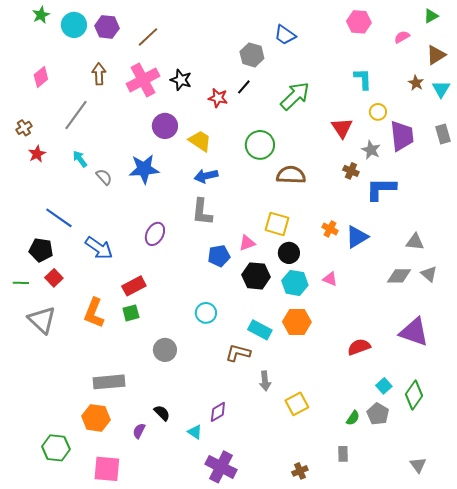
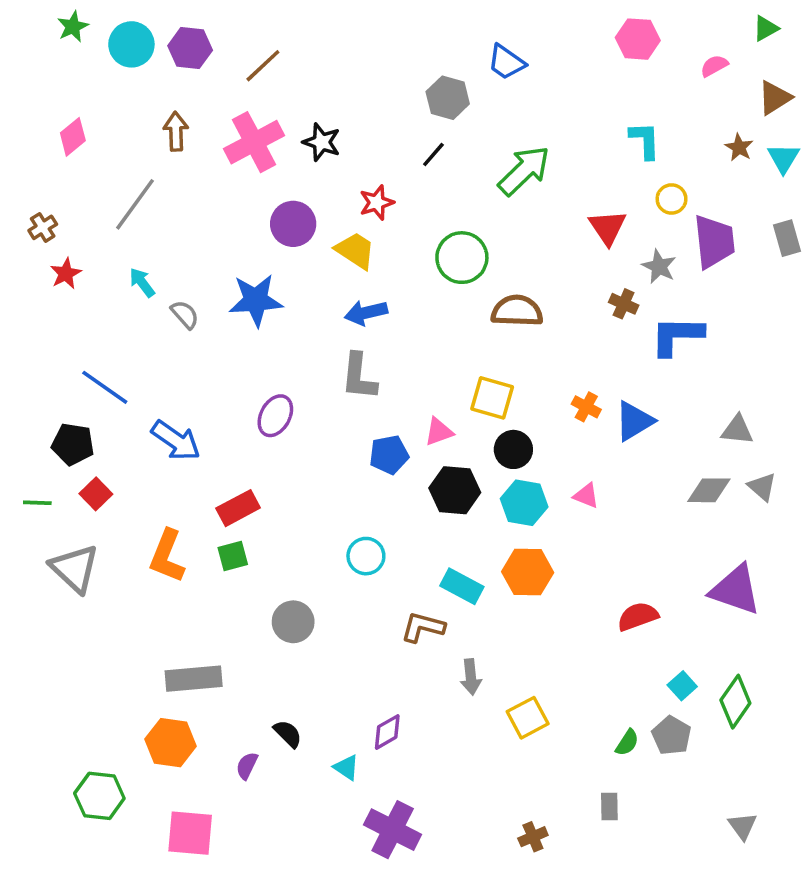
red star: (218, 98) -> (377, 203), moved, turned -30

